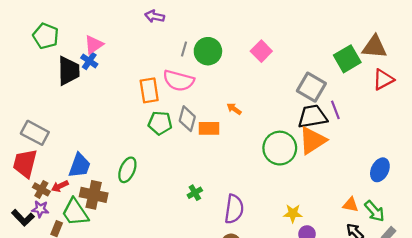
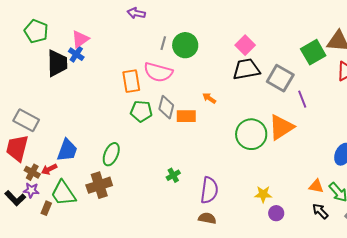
pink square: (261, 51) -> (245, 45), moved
black trapezoid: (312, 116) -> (246, 69), moved
brown cross: (94, 195) -> (99, 185), moved, turned -30

